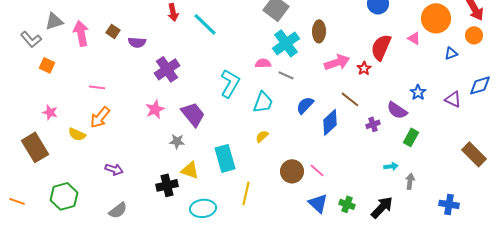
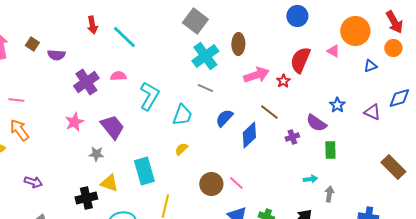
pink semicircle: (263, 63) -> (118, 76), moved
orange arrow: (100, 117) -> (19, 130), turned 105
green rectangle: (411, 137) -> (330, 150), turned -30

